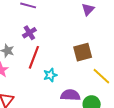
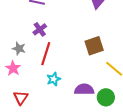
cyan star: (50, 75) -> (54, 79), moved

